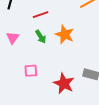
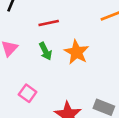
pink square: (31, 71) -> (28, 93), turned 32

